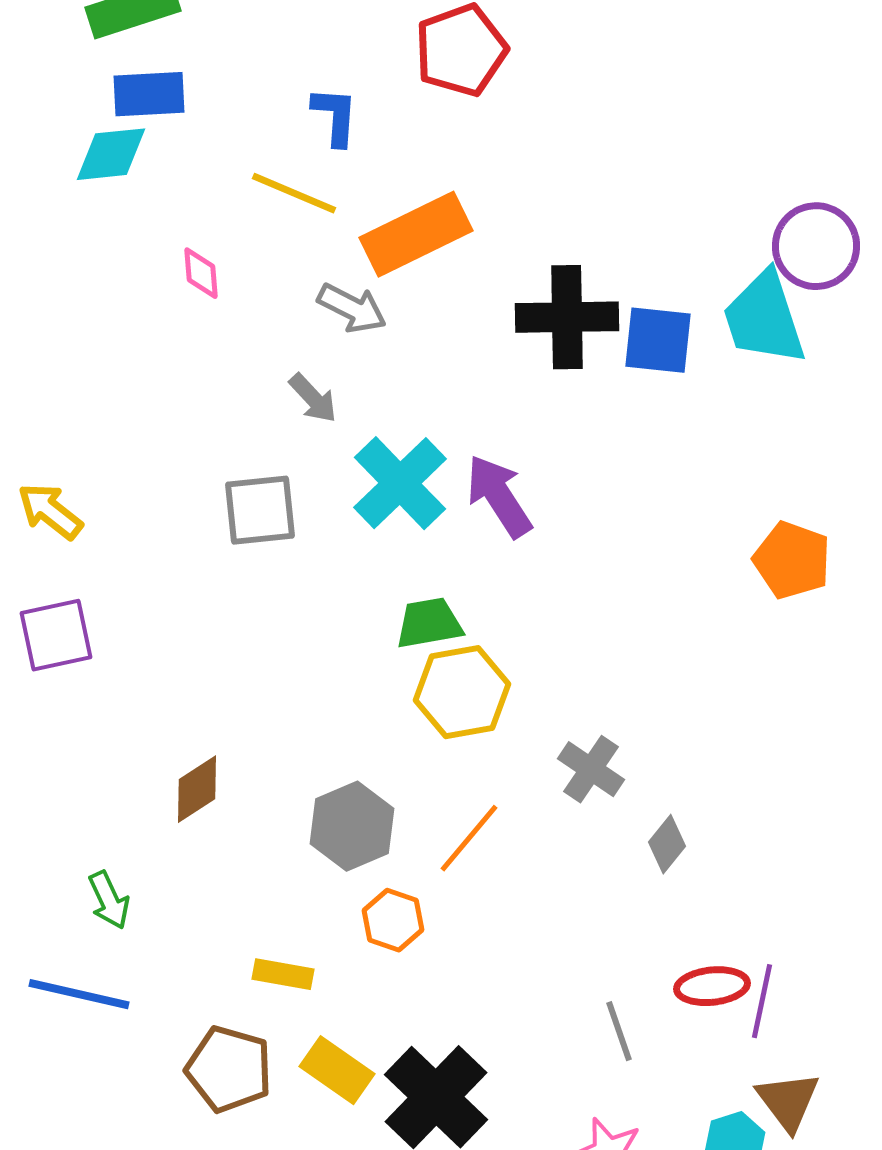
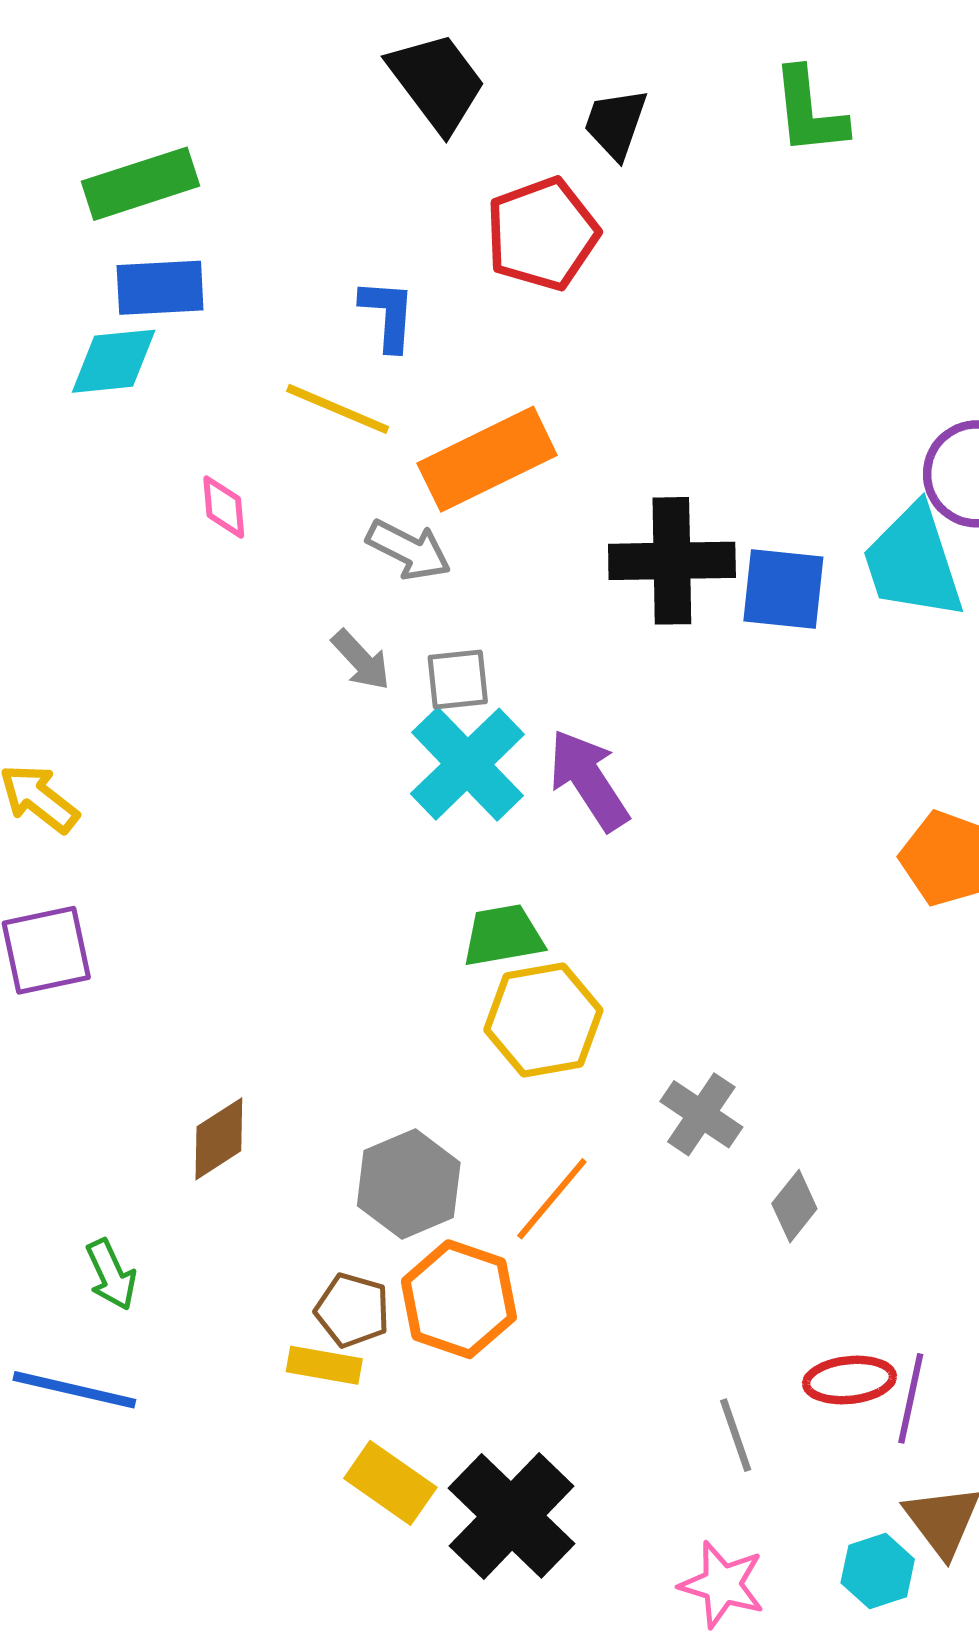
gray square: (260, 510) -> (458, 680), moved, size x0.7
orange hexagon: (393, 920) -> (459, 1299), size x1.5
brown pentagon: (229, 1069) -> (352, 1310), moved, size x0.7

